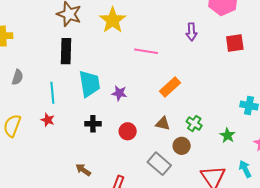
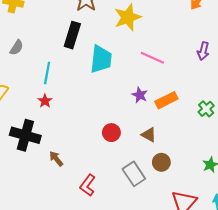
cyan trapezoid: (89, 84) -> (101, 59), moved
purple star: (119, 93) -> (140, 95), moved
red star: (48, 120) -> (45, 101), moved
black cross: (93, 124) -> (25, 135), moved, size x1.8
green cross: (194, 124) -> (206, 109), moved

